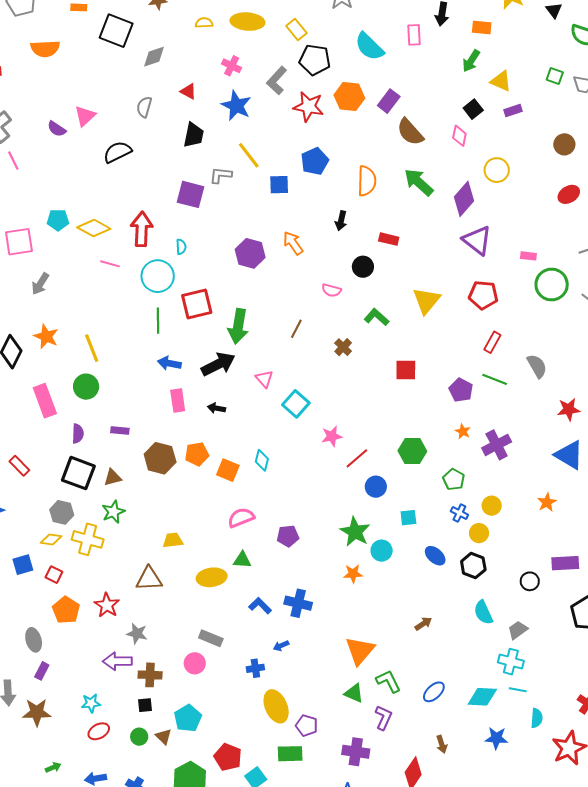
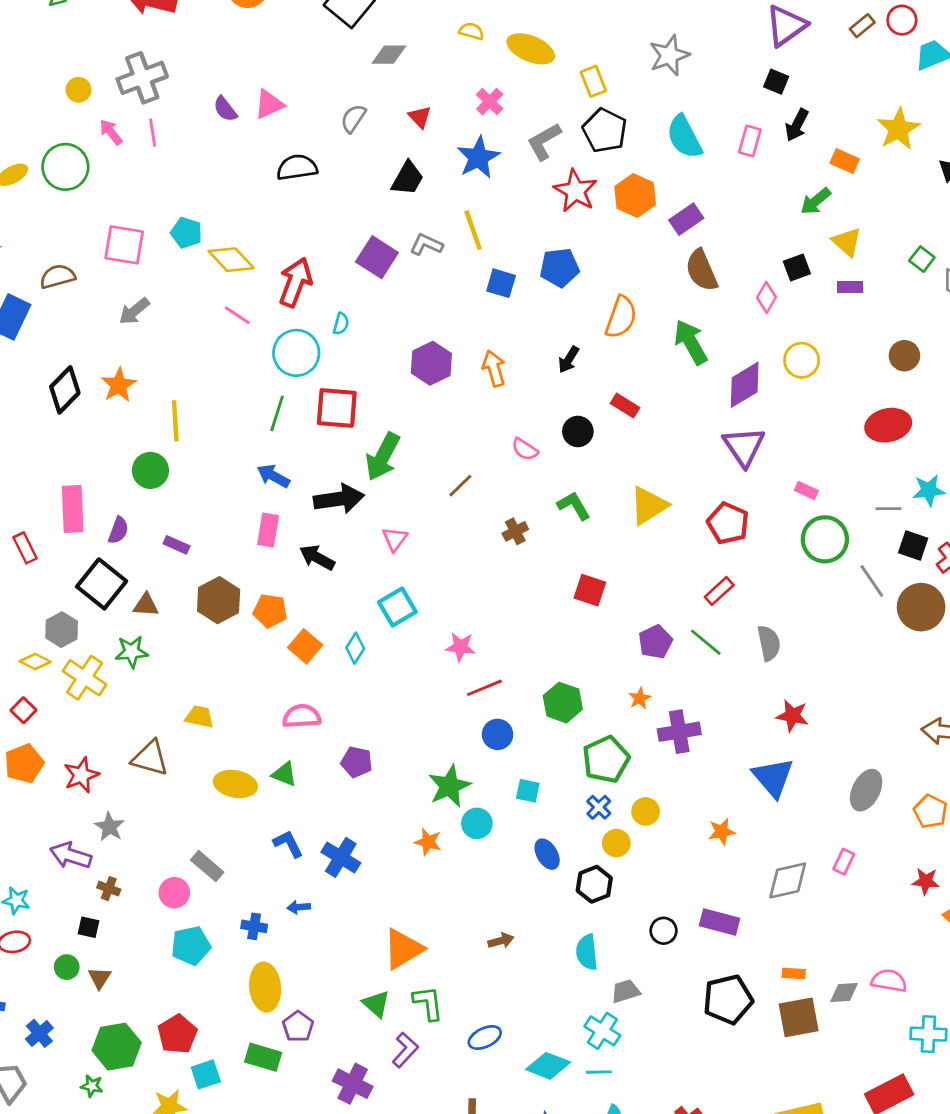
red ellipse: (569, 194) -> (888, 425), size x1.4
pink rectangle: (45, 401) -> (73, 509), moved
cyan square: (296, 404) -> (397, 607), moved
black arrow: (216, 408) -> (317, 557), size x1.4
green pentagon: (454, 480) -> (606, 759), size x1.5
brown cross: (150, 675) -> (109, 889), size x0.7
cyan line: (518, 690) -> (599, 1072), turned -30
cyan pentagon: (188, 718) -> (191, 946), moved

